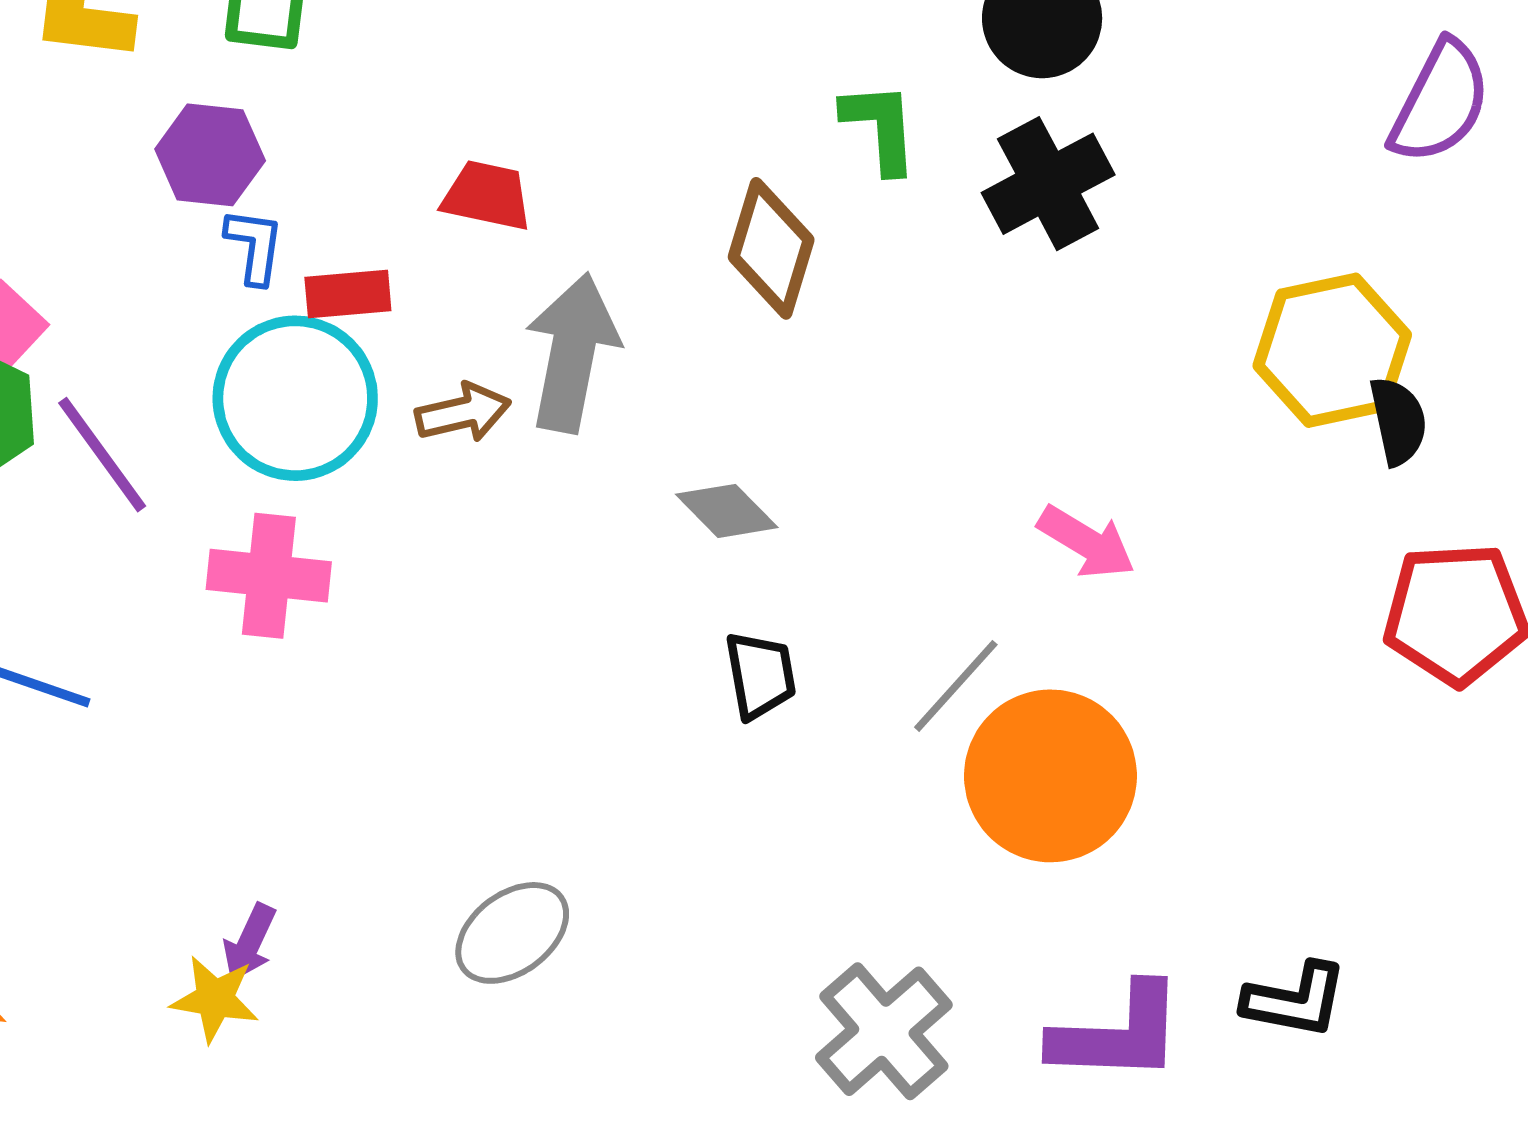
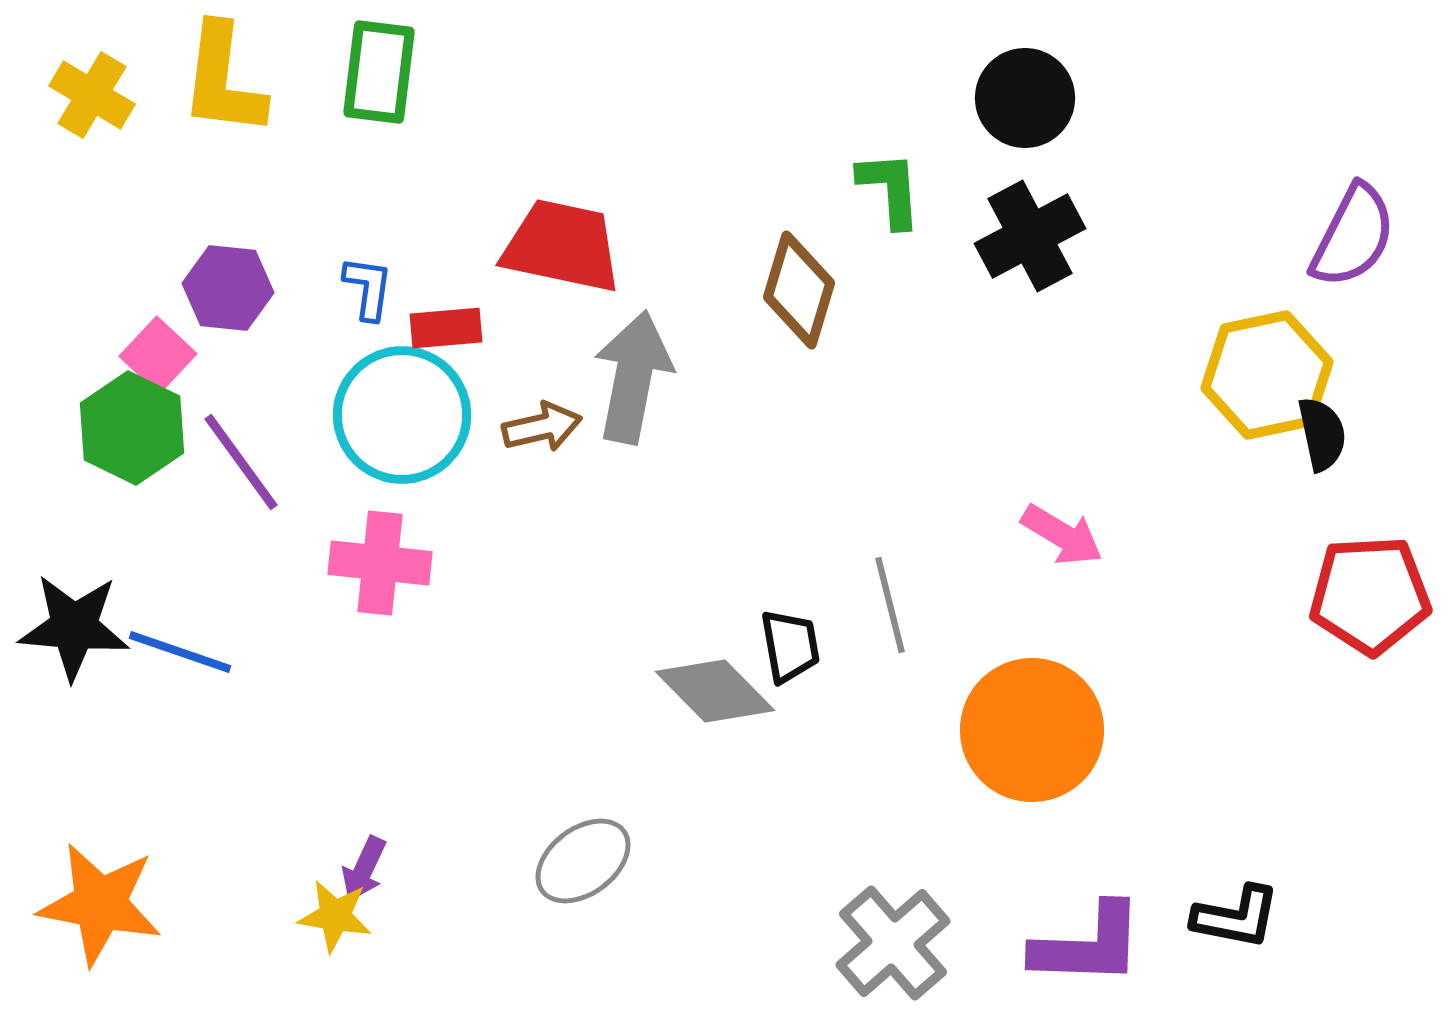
purple semicircle: (1440, 102) -> (1353, 236), moved
purple hexagon: (210, 155) -> (228, 288), moved
red trapezoid: (487, 196) -> (562, 246), size x1.6
gray diamond: (727, 511) -> (715, 691), moved, size x1.4
gray line: (956, 686) -> (890, 605), moved, turned -56

